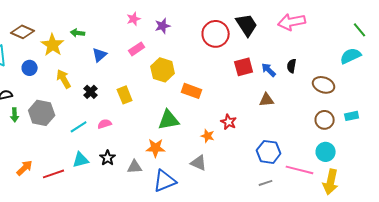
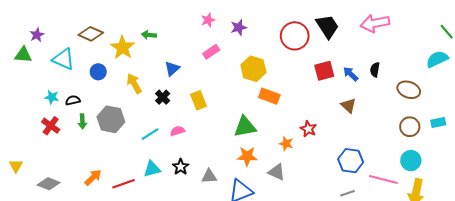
blue triangle: (100, 55) -> (172, 69), moved
yellow hexagon: (163, 70) -> (253, 69), moved
brown triangle: (267, 100) -> (349, 106), turned 49
orange star: (156, 148) -> (247, 156), moved

